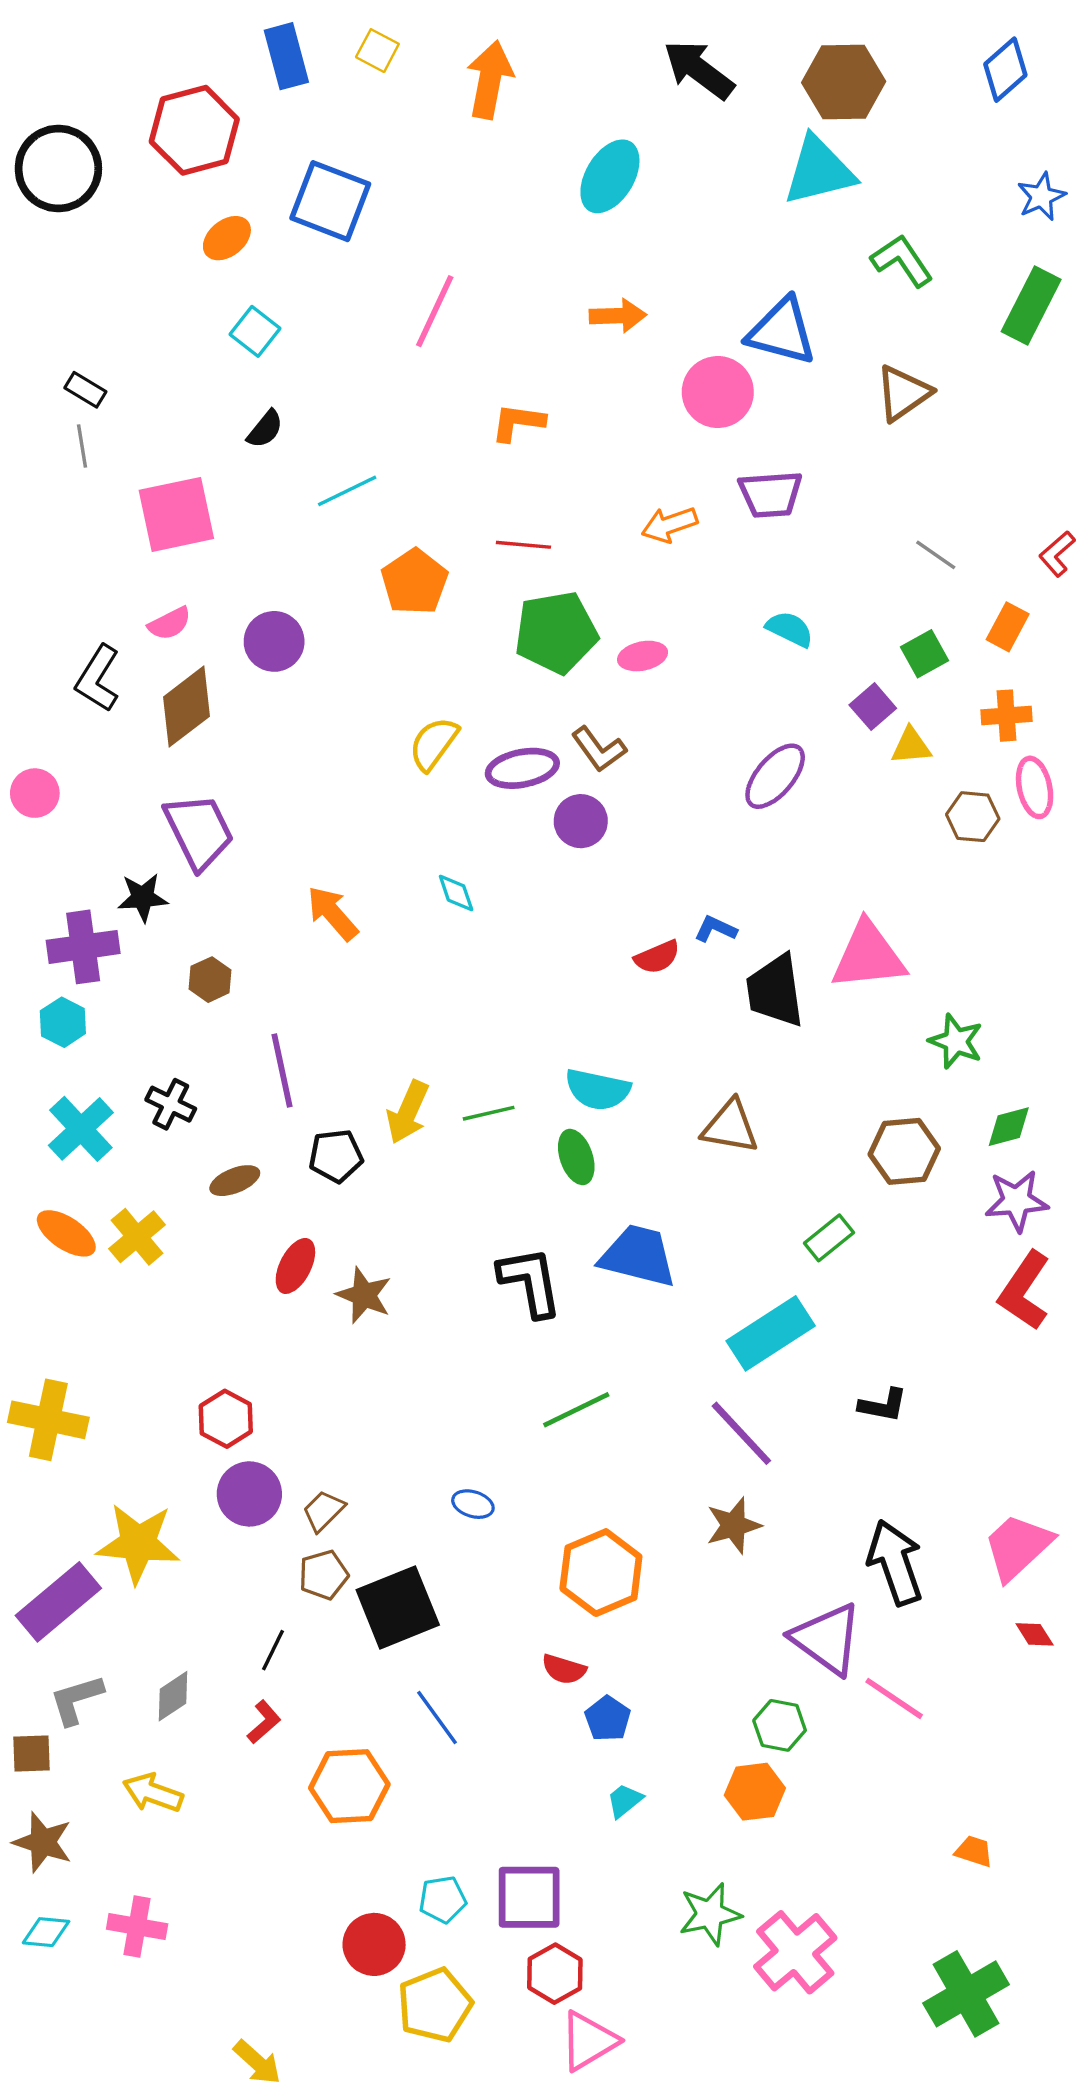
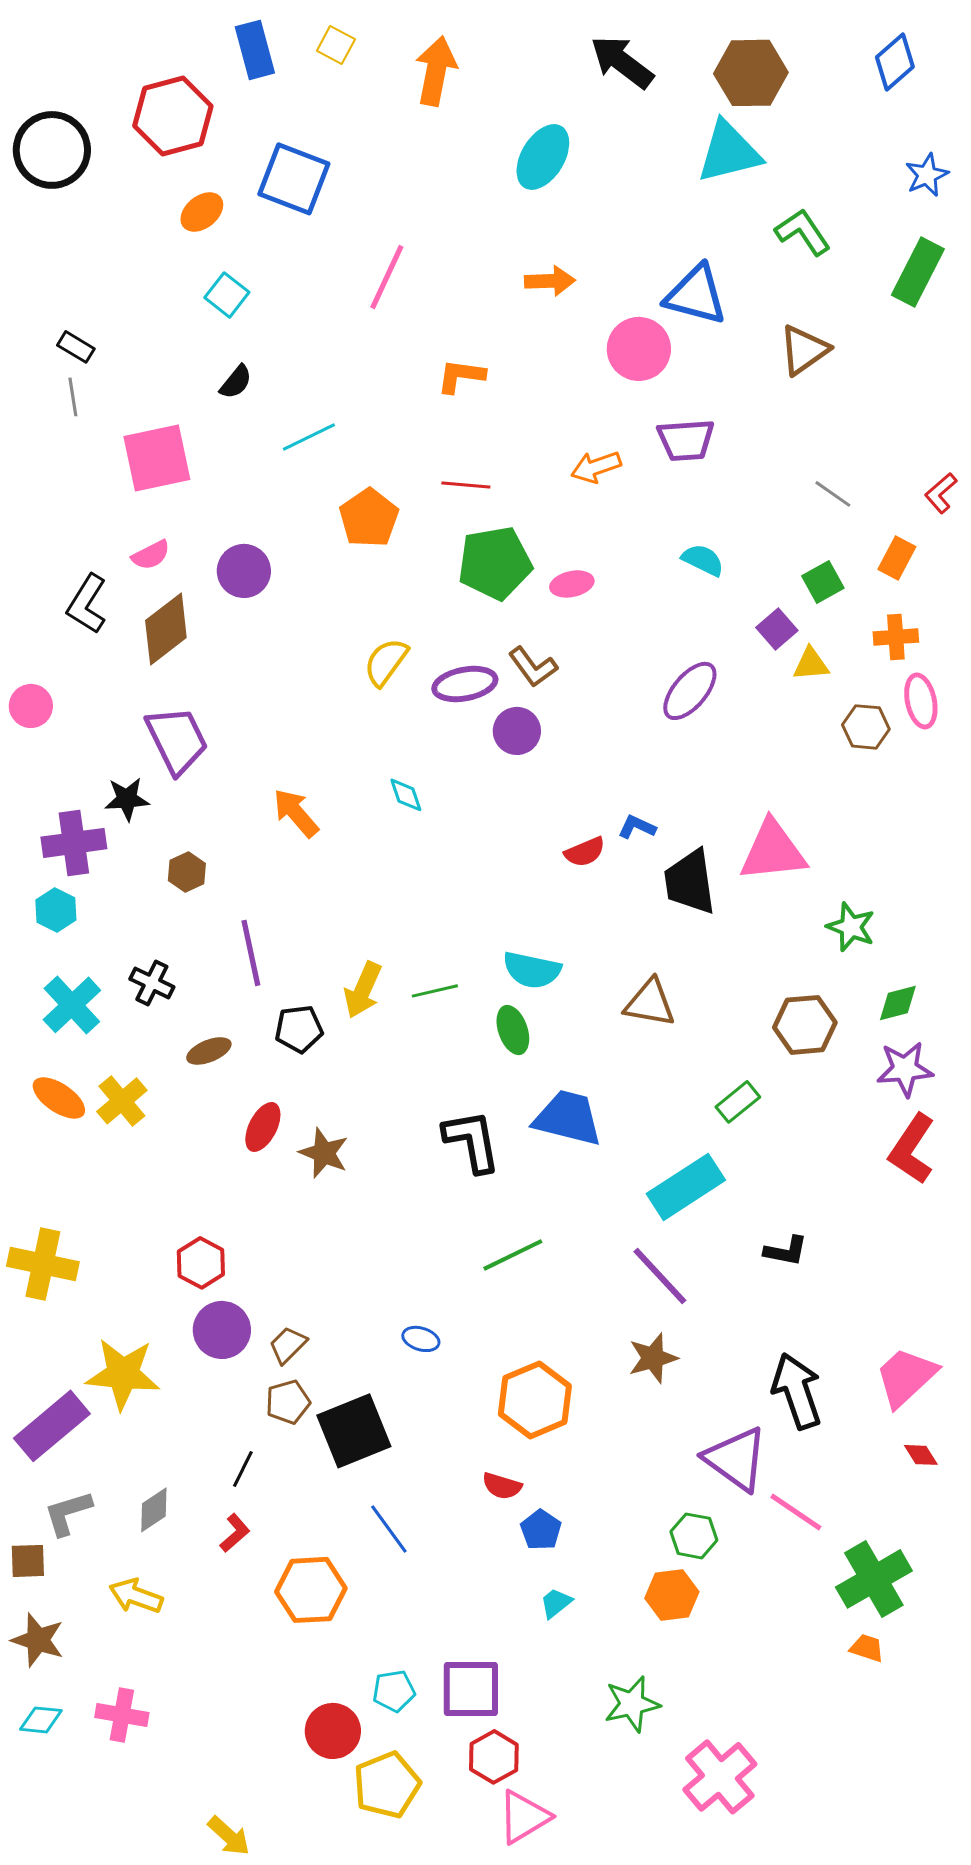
pink cross: (795, 1952) -> (720, 1777), moved
green cross: (966, 1994) -> (874, 1579), moved

